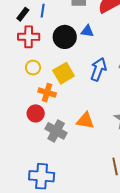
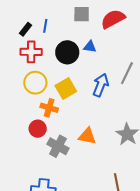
yellow circle: (33, 68) -> (35, 83), size x1.5

